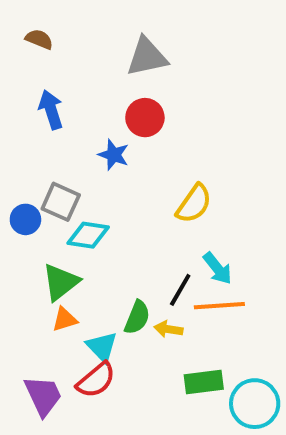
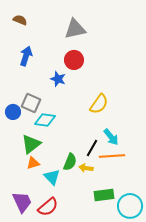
blue arrow: (51, 110) -> (26, 56), turned 36
red semicircle: (96, 380) -> (48, 207), moved

